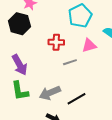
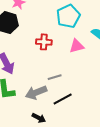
gray line: (70, 62) -> (55, 77), moved

